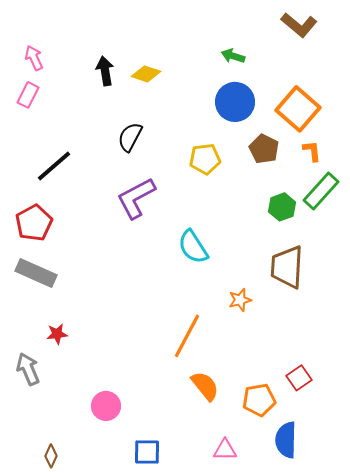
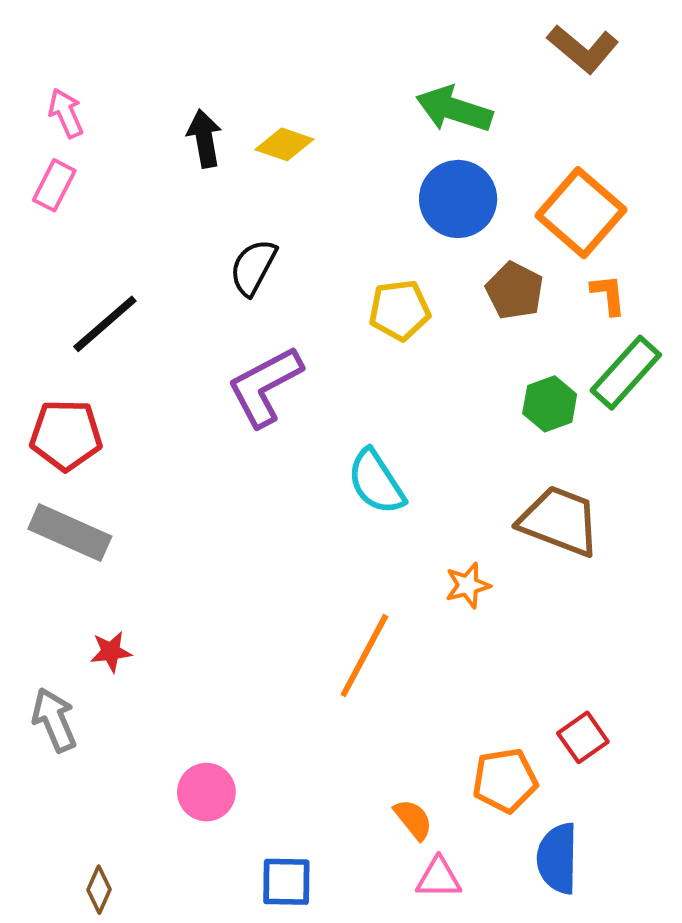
green arrow: (233, 56) -> (454, 109), size x1.6
red pentagon: (34, 223) -> (66, 435), turned 30
brown trapezoid: (287, 267) -> (560, 521), turned 108
orange semicircle: (205, 386) -> (413, 819), moved, size x0.7

